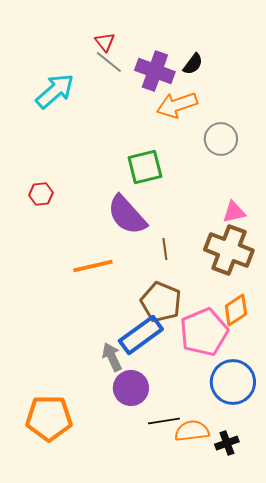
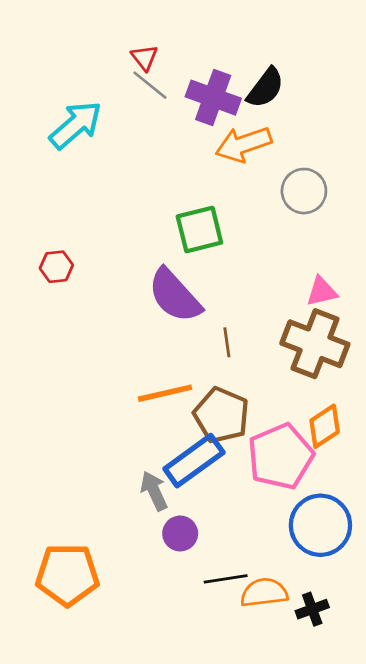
black semicircle: (193, 64) -> (265, 88), size x1.4
orange line: (93, 266) -> (165, 393), moved
purple circle: (131, 388) -> (180, 533), size x0.7

